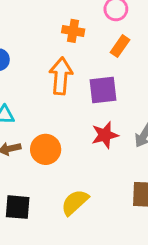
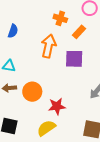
orange rectangle: (120, 46) -> (79, 32), moved
red star: (105, 135) -> (57, 106), moved

